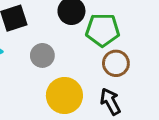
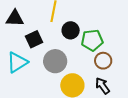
gray circle: (42, 55) -> (55, 61), size x1.5

